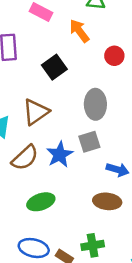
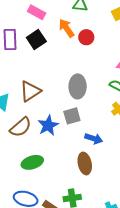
red circle: (114, 56) -> (86, 37), moved
black square: (54, 67) -> (36, 40), moved
brown ellipse: (107, 201) -> (85, 164), turned 70

